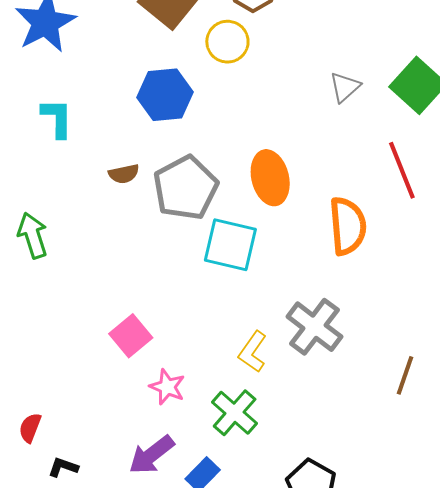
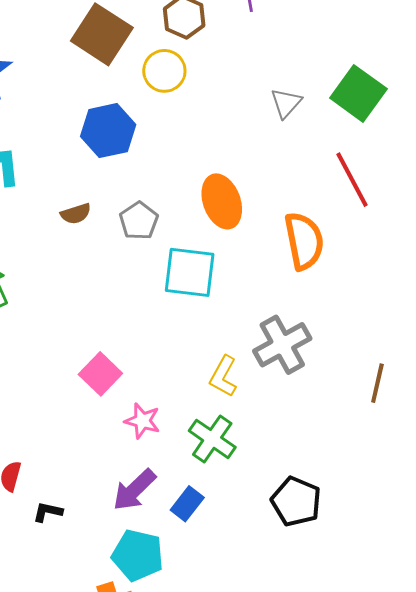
gray pentagon: (186, 188) -> (139, 221), size x0.6
gray cross: (314, 327) -> (282, 345), turned 30

